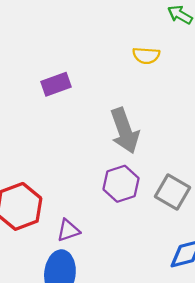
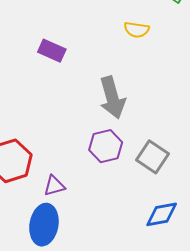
purple rectangle: (56, 84) -> (52, 51), turned 40

